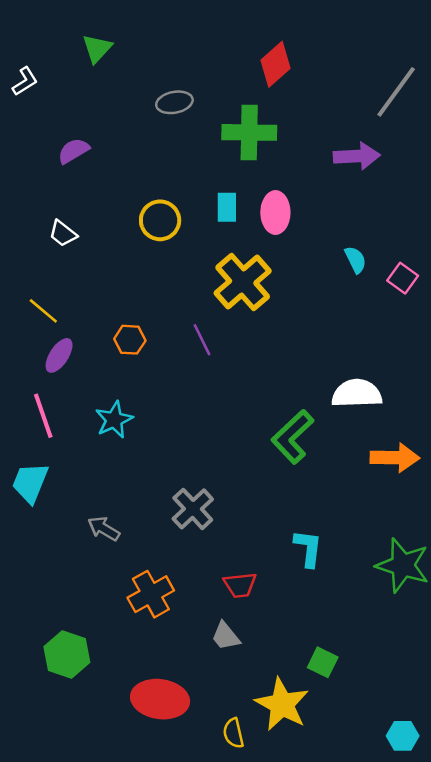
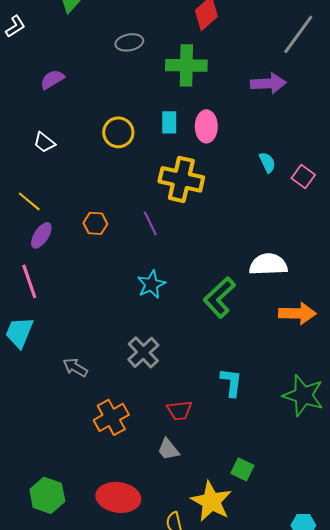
yellow cross: (243, 282) -> (181, 179), turned -36
cyan star: (114, 420) -> (151, 284), moved
green hexagon: (67, 654) -> (47, 495), moved

